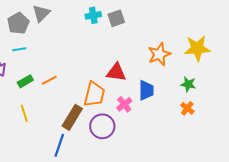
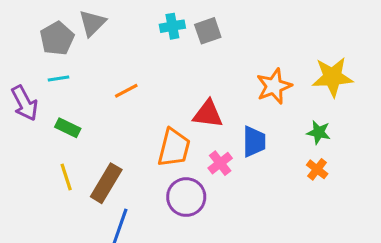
orange line: (49, 80) -> (126, 91), moved
green rectangle: (25, 81) -> (68, 128), turned 56
brown rectangle: (72, 117) -> (106, 183), moved

